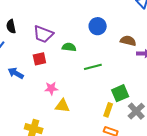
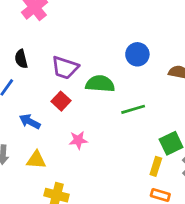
green semicircle: (69, 47) -> (100, 84), size x1.5
red square: (39, 59) -> (61, 101), turned -32
yellow triangle: (62, 106) -> (36, 160), moved

